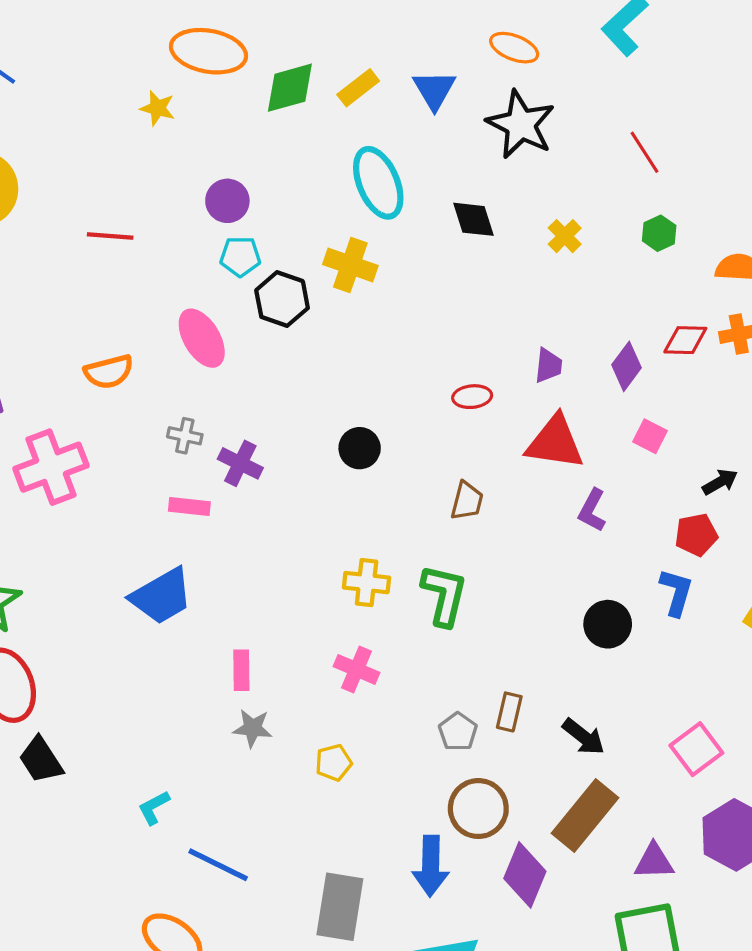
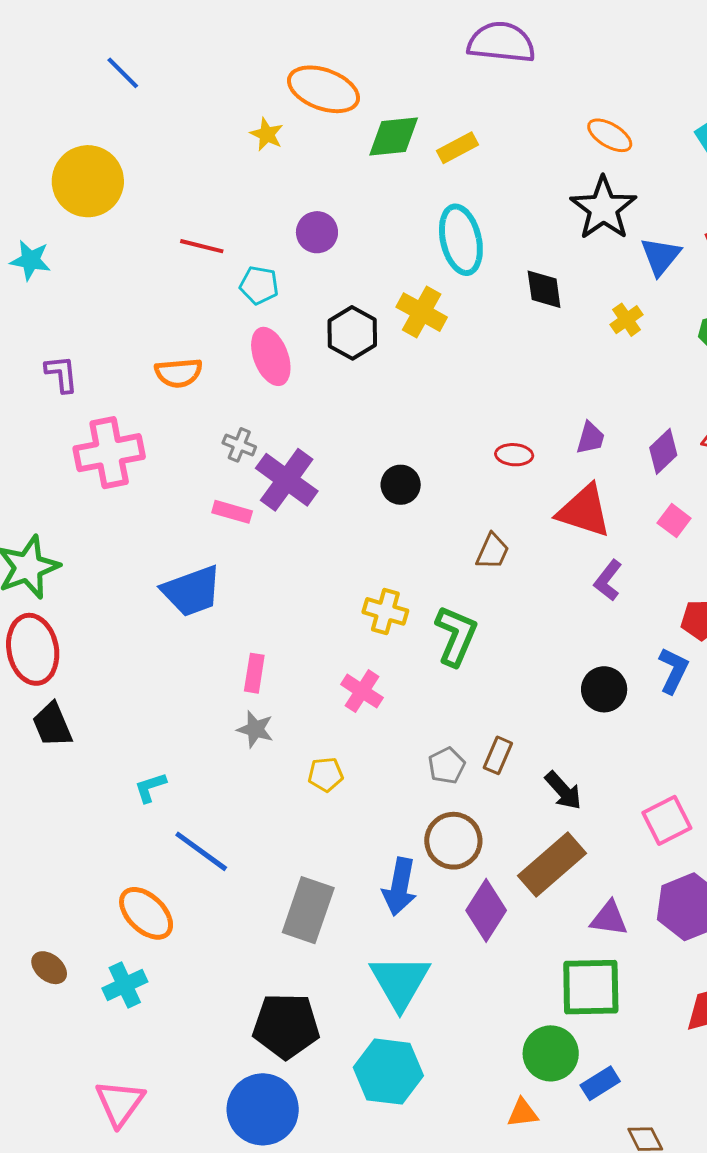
blue triangle: (434, 90) -> (661, 256), moved
cyan pentagon: (240, 256) -> (259, 285), moved
purple cross: (240, 463) -> (287, 480), size x1.5

